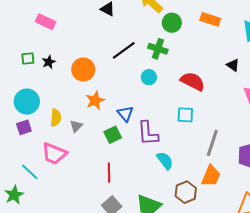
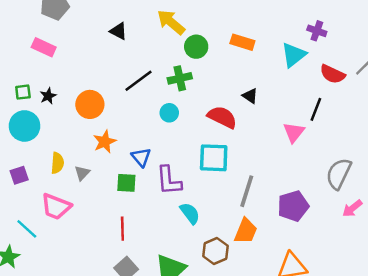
green cross: (158, 49) -> (180, 78), turned -30
black triangle: (233, 65) -> (250, 96), moved
cyan circle: (27, 102) -> (24, 126), moved
cyan square: (185, 115) -> (214, 158), size x1.5
green square: (113, 135) -> (126, 183), turned 30

